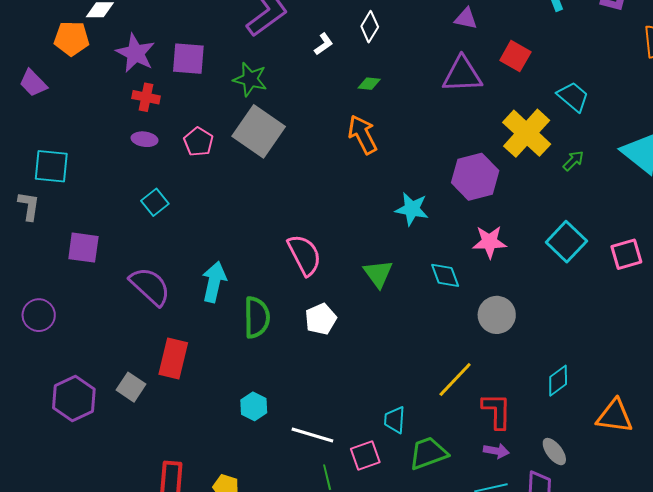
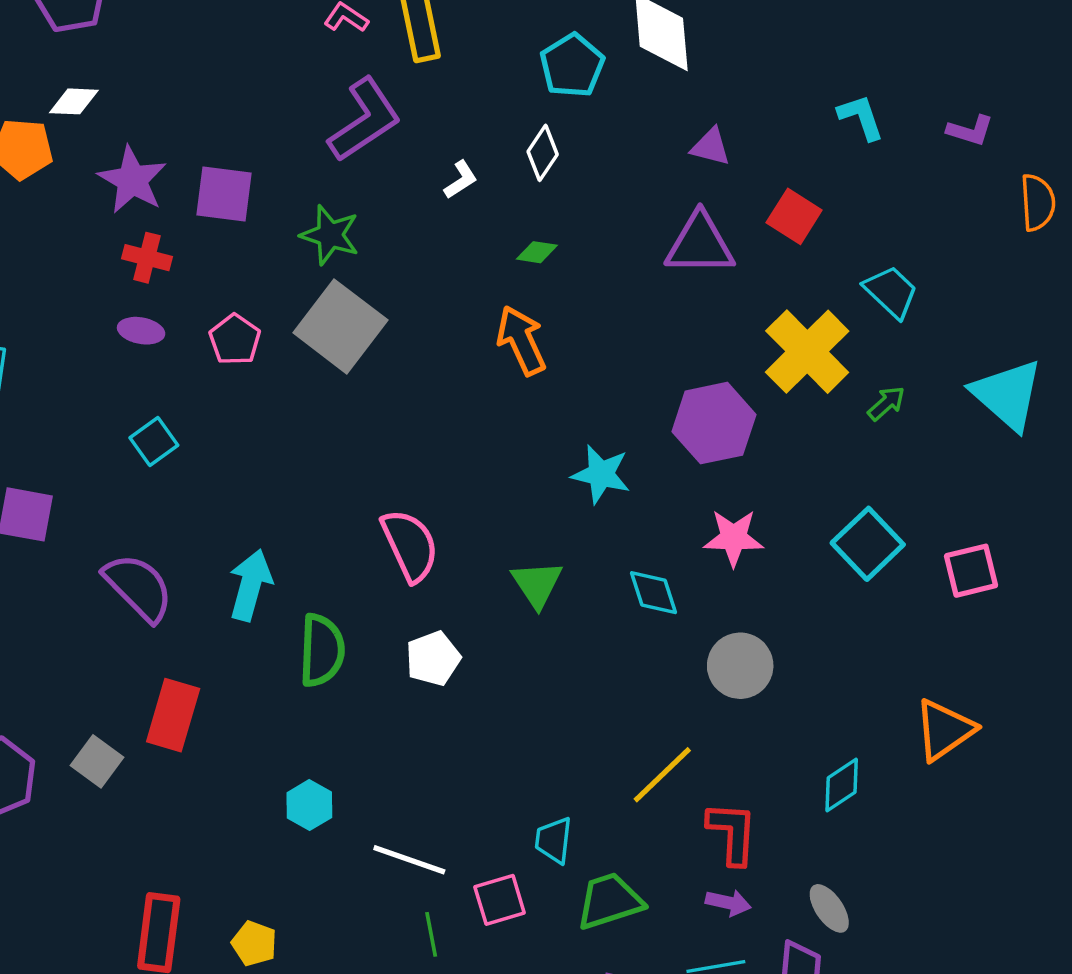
orange triangle: (615, 416) -> (944, 730), moved, turned -45

